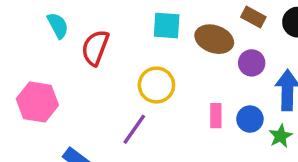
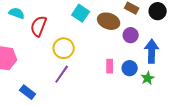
cyan semicircle: (58, 25) -> (17, 13), turned -42
cyan square: (167, 25) -> (81, 13), turned 30
yellow circle: (156, 85) -> (64, 48), moved

